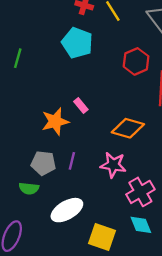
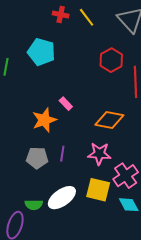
cyan pentagon: (77, 43) -> (41, 52), moved
green semicircle: (29, 188) -> (34, 205), moved
yellow square: (102, 237) -> (98, 190), moved

